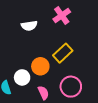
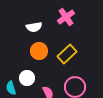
orange circle: (40, 66) -> (39, 51), moved

